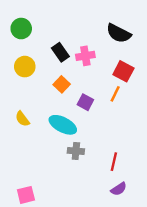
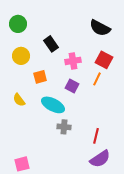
pink cross: (85, 56) -> (73, 61), moved
orange square: (62, 84) -> (40, 77), moved, turned 32
purple semicircle: (119, 189) -> (100, 159), size x1.5

